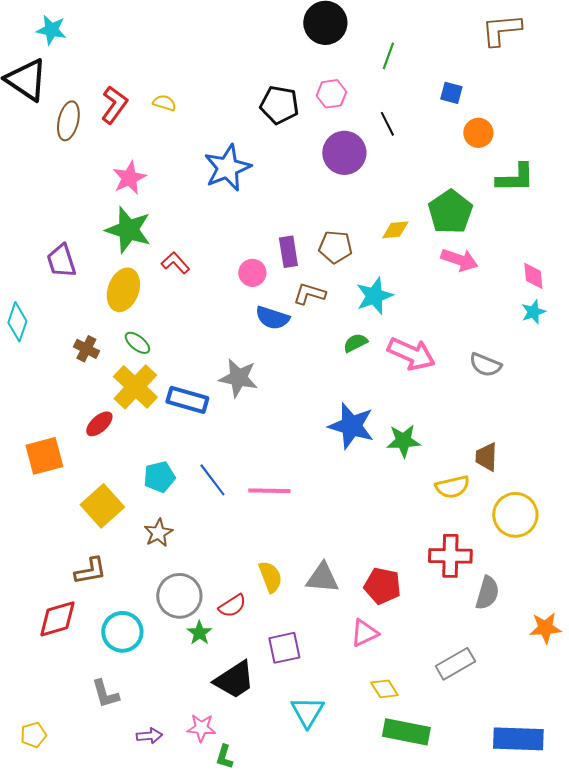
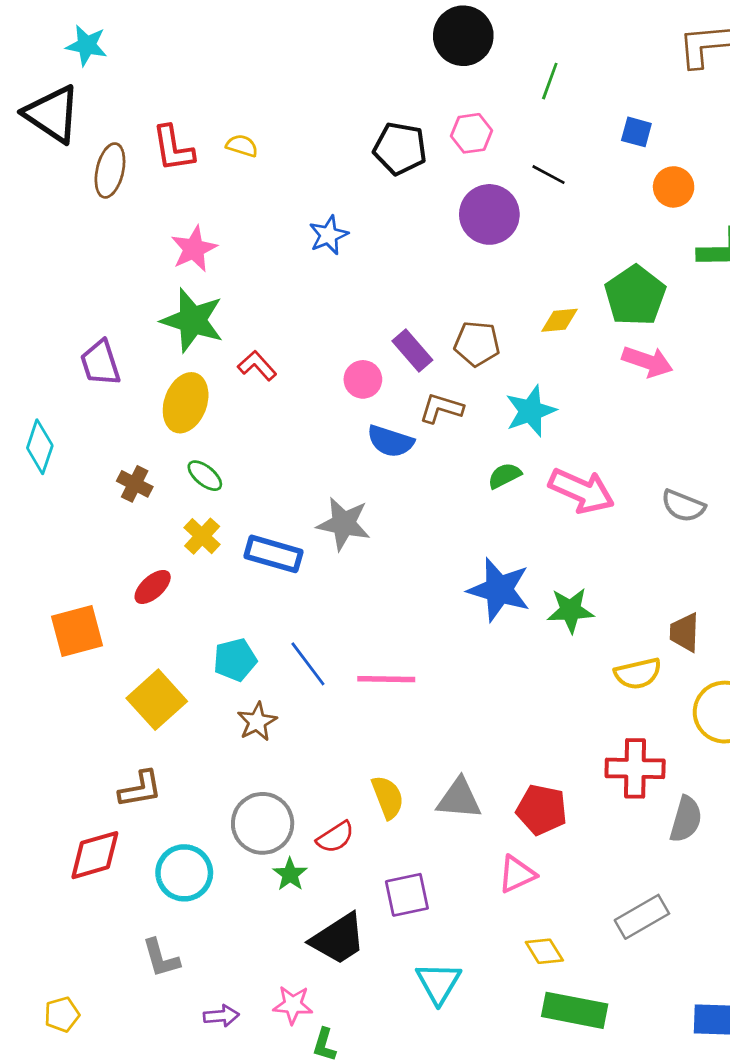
red L-shape: (114, 105) -> (173, 148), turned 135
black line: (387, 124) -> (548, 175), turned -35
blue star: (227, 168) -> (329, 235), size x0.6
purple rectangle: (288, 252) -> (412, 351), turned -32
yellow cross: (135, 387) -> (202, 536), size x0.6
brown star: (158, 533) -> (257, 722), moved

